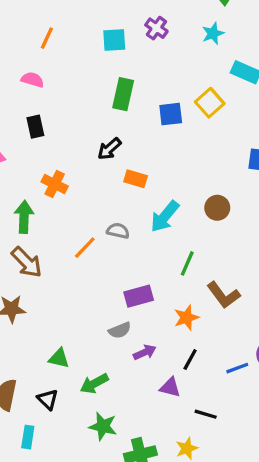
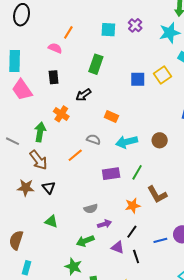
cyan star: (213, 33) -> (170, 33), size x1.5
orange line: (47, 38) -> (68, 32), moved
green rectangle: (123, 94) -> (96, 64), moved
black arrow: (109, 149) -> (83, 95), moved
cyan arrow: (165, 216) -> (127, 142), turned 30
gray semicircle: (118, 231) -> (93, 139), moved
purple rectangle: (139, 296) -> (111, 174), moved
green arrow: (94, 384) -> (85, 241), moved
black triangle: (48, 399) -> (49, 188), moved
black line: (206, 414) -> (136, 257), moved, turned 48

